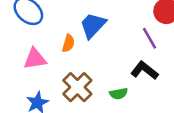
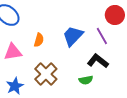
blue trapezoid: (93, 25) -> (73, 36), moved
green semicircle: (119, 94) -> (86, 80), moved

